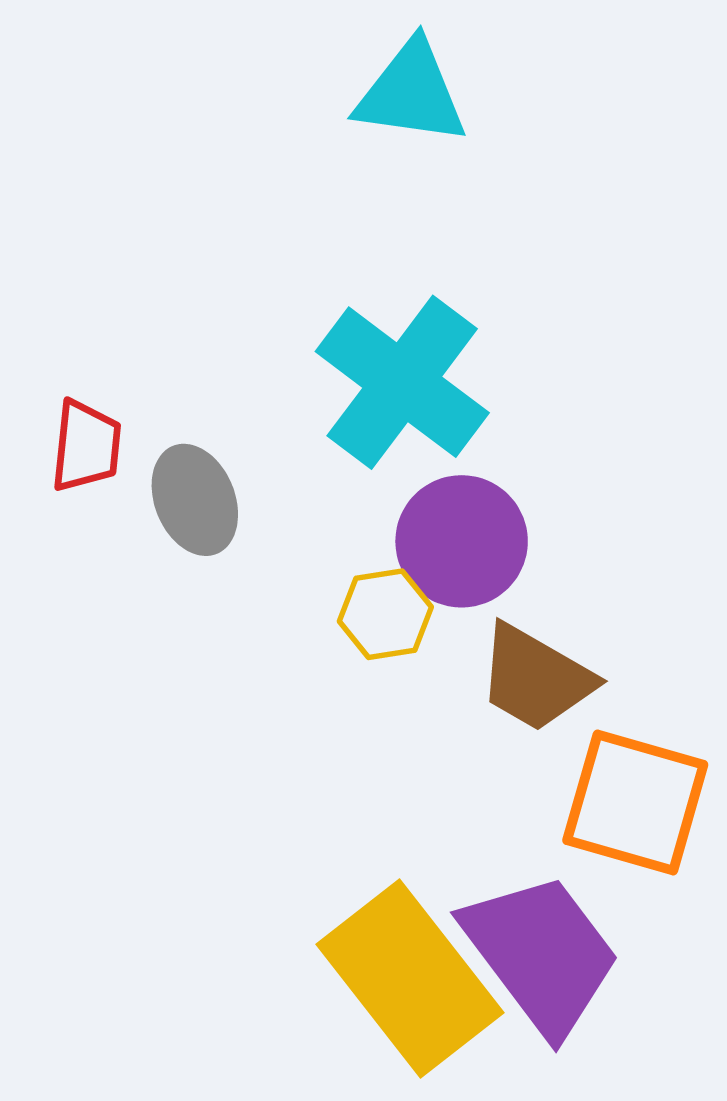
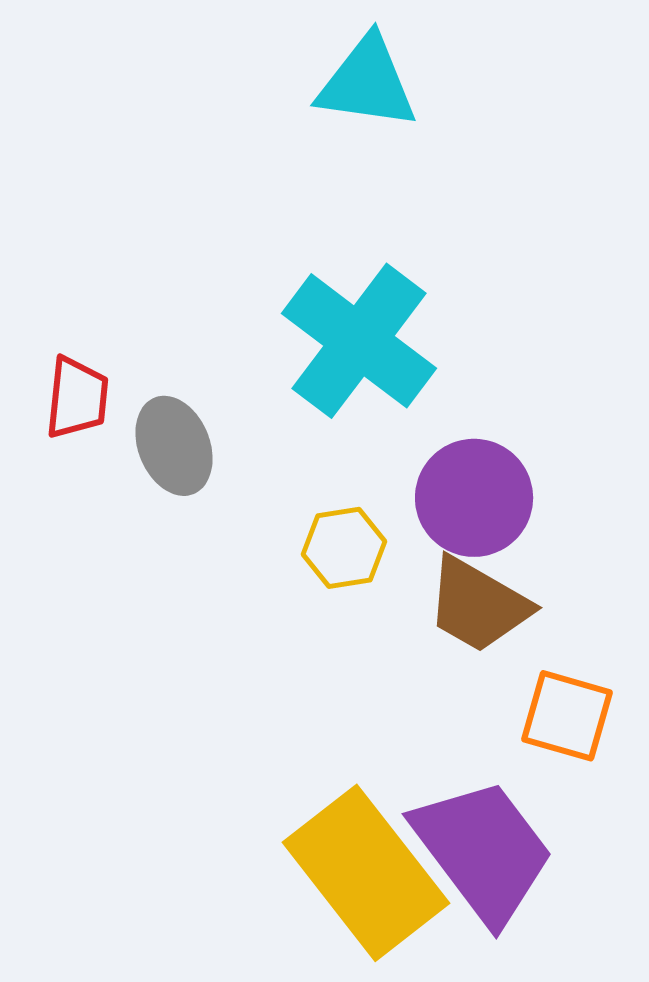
purple circle: (462, 541) -> (474, 498), moved
orange square: (635, 802) -> (567, 716), size x0.7

